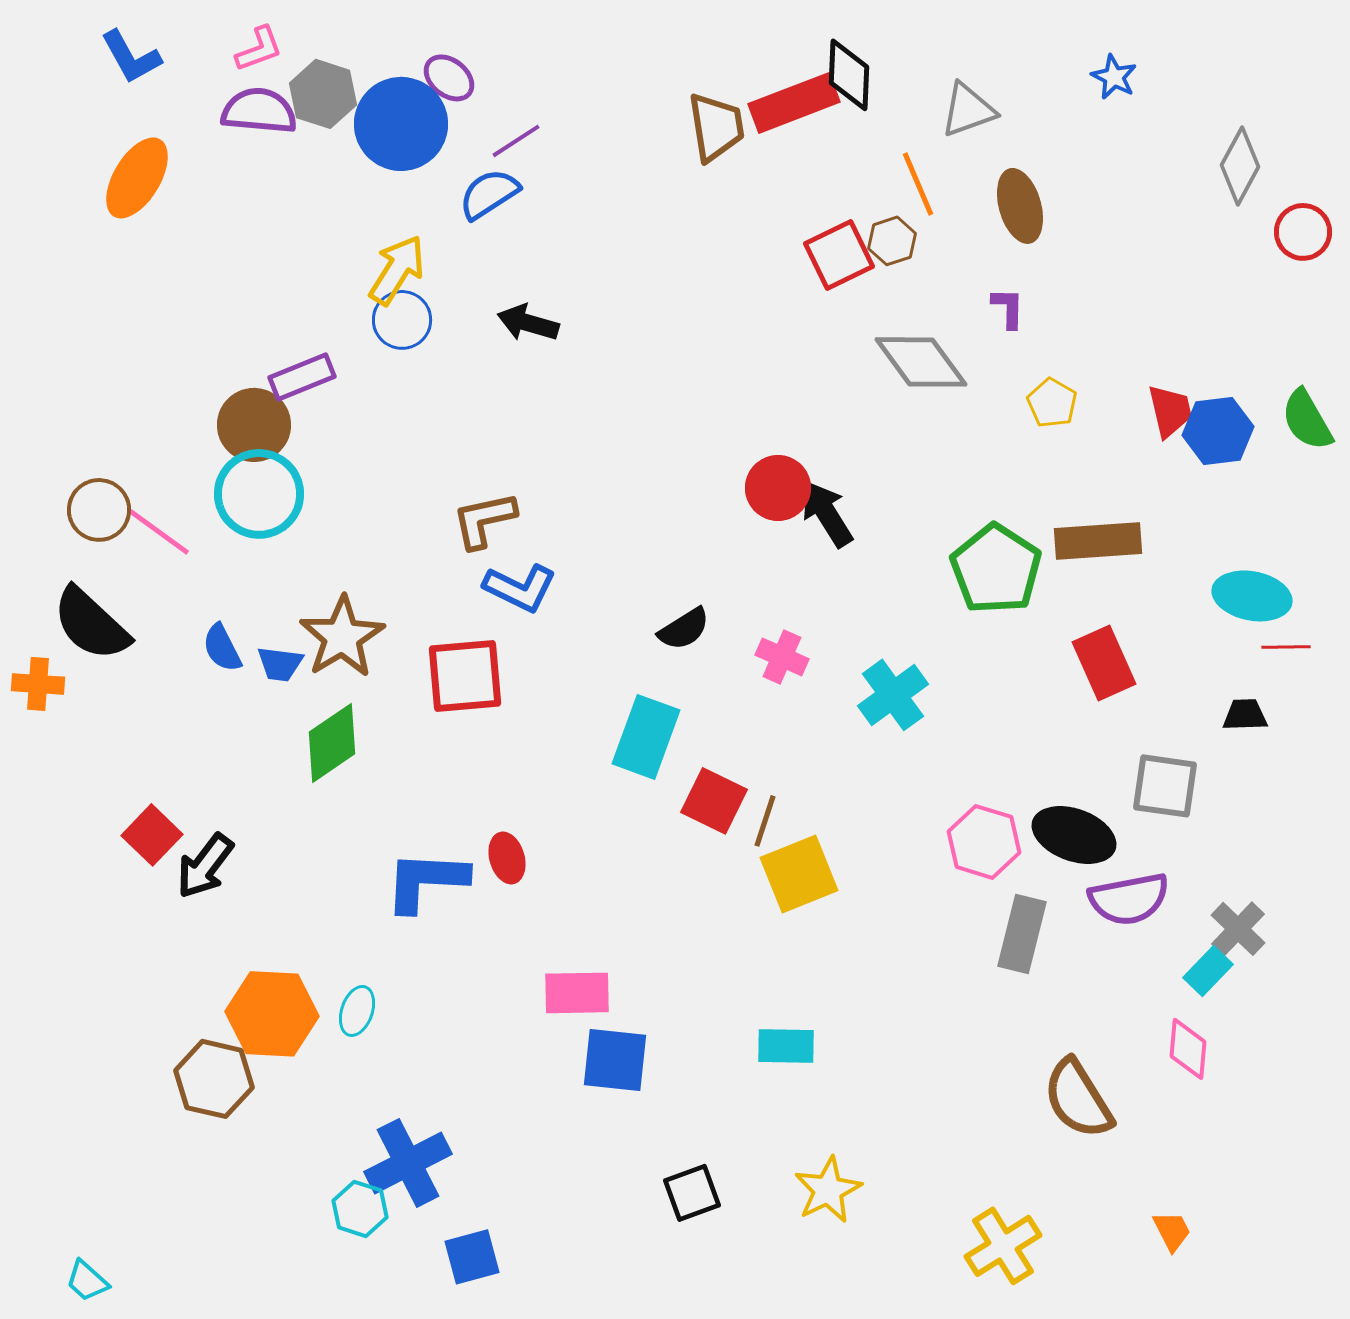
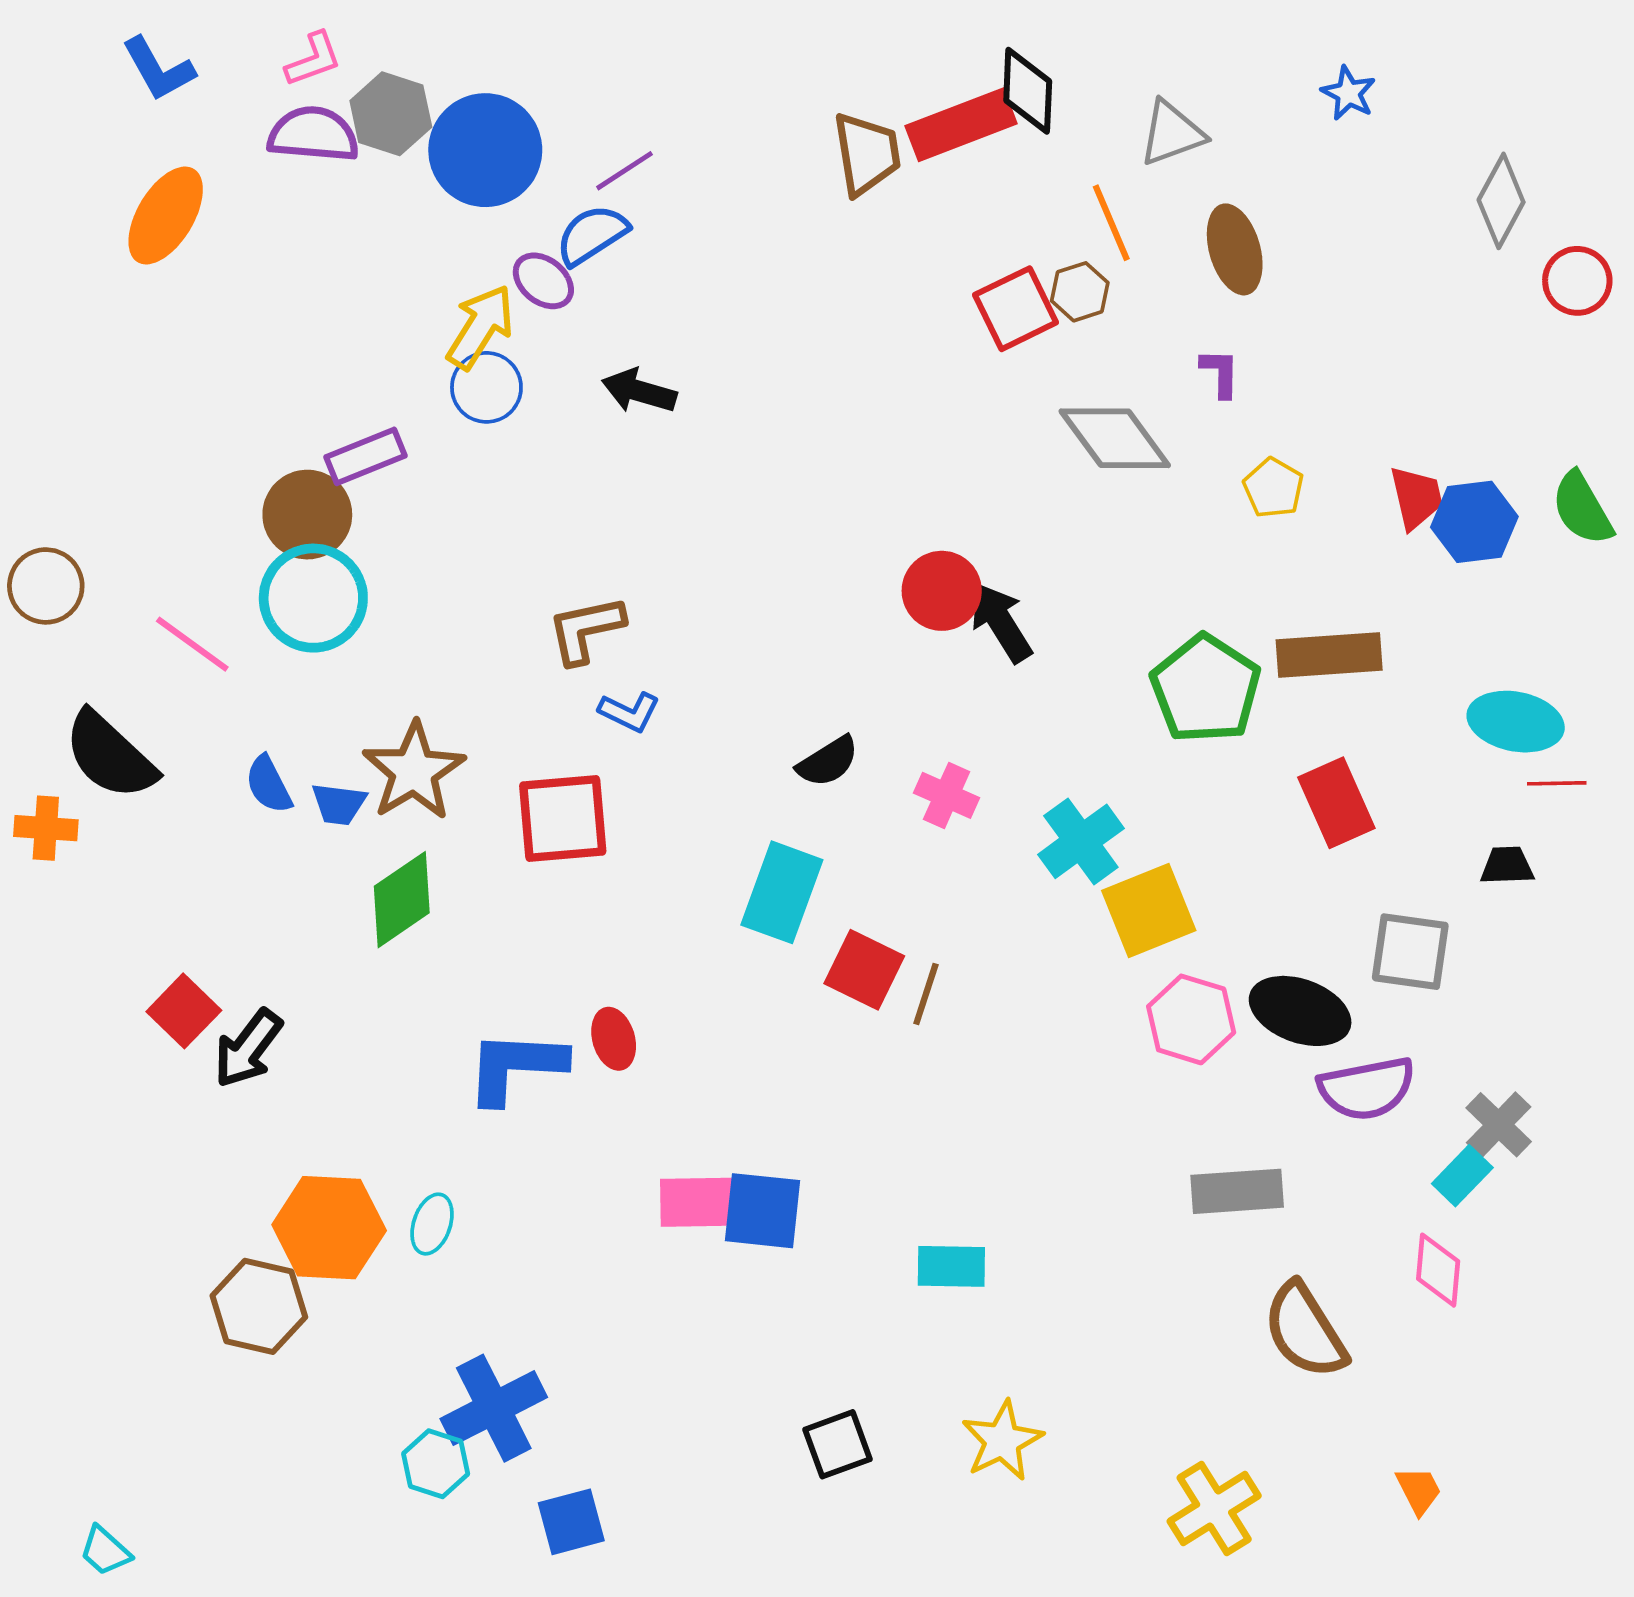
purple ellipse: (449, 78) -> (543, 281), moved
brown circle: (99, 510) -> (46, 586), moved
blue L-shape: (520, 588) -> (629, 712), size x0.7
yellow square: (799, 874) -> (1149, 910), moved
gray rectangle: (1022, 934) -> (1237, 1191), moved, turned 72
blue square: (615, 1060) -> (763, 1211), moved

